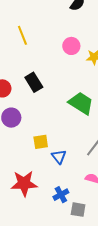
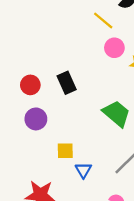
yellow line: (22, 35) -> (103, 21), moved, turned -36

